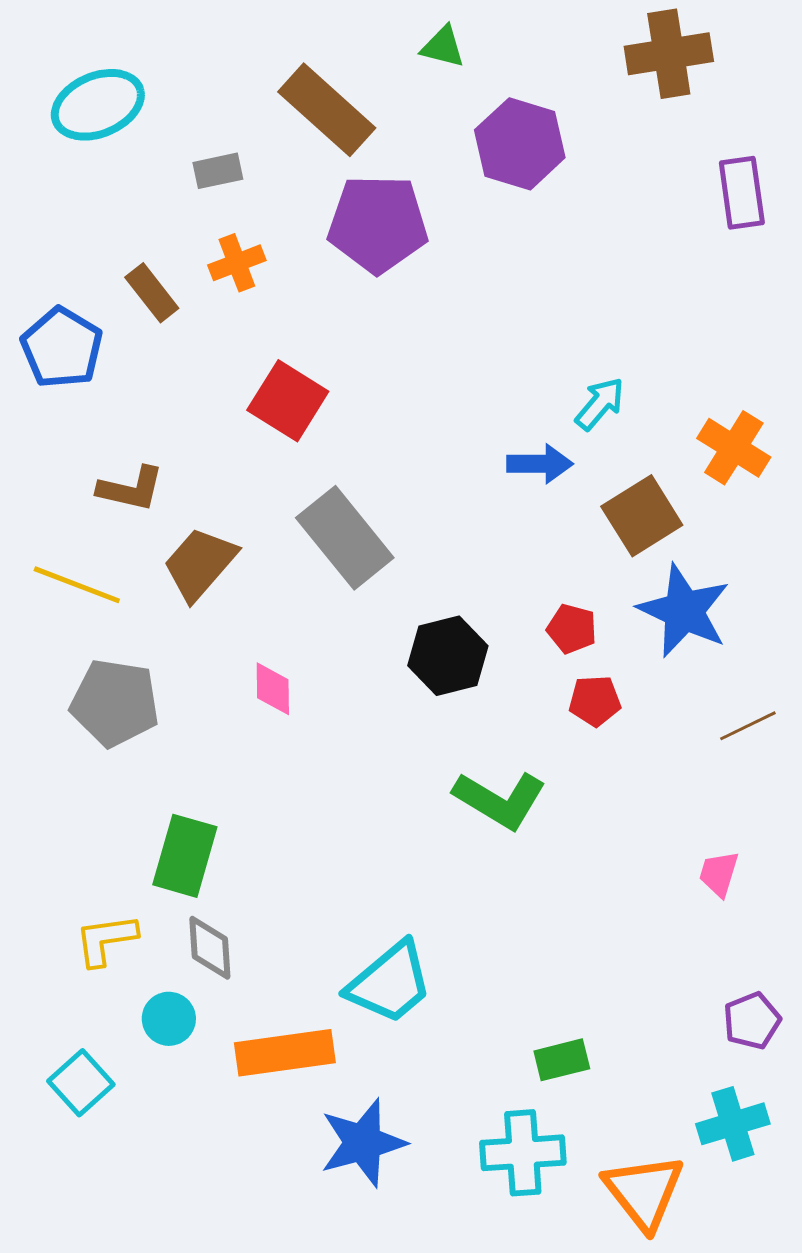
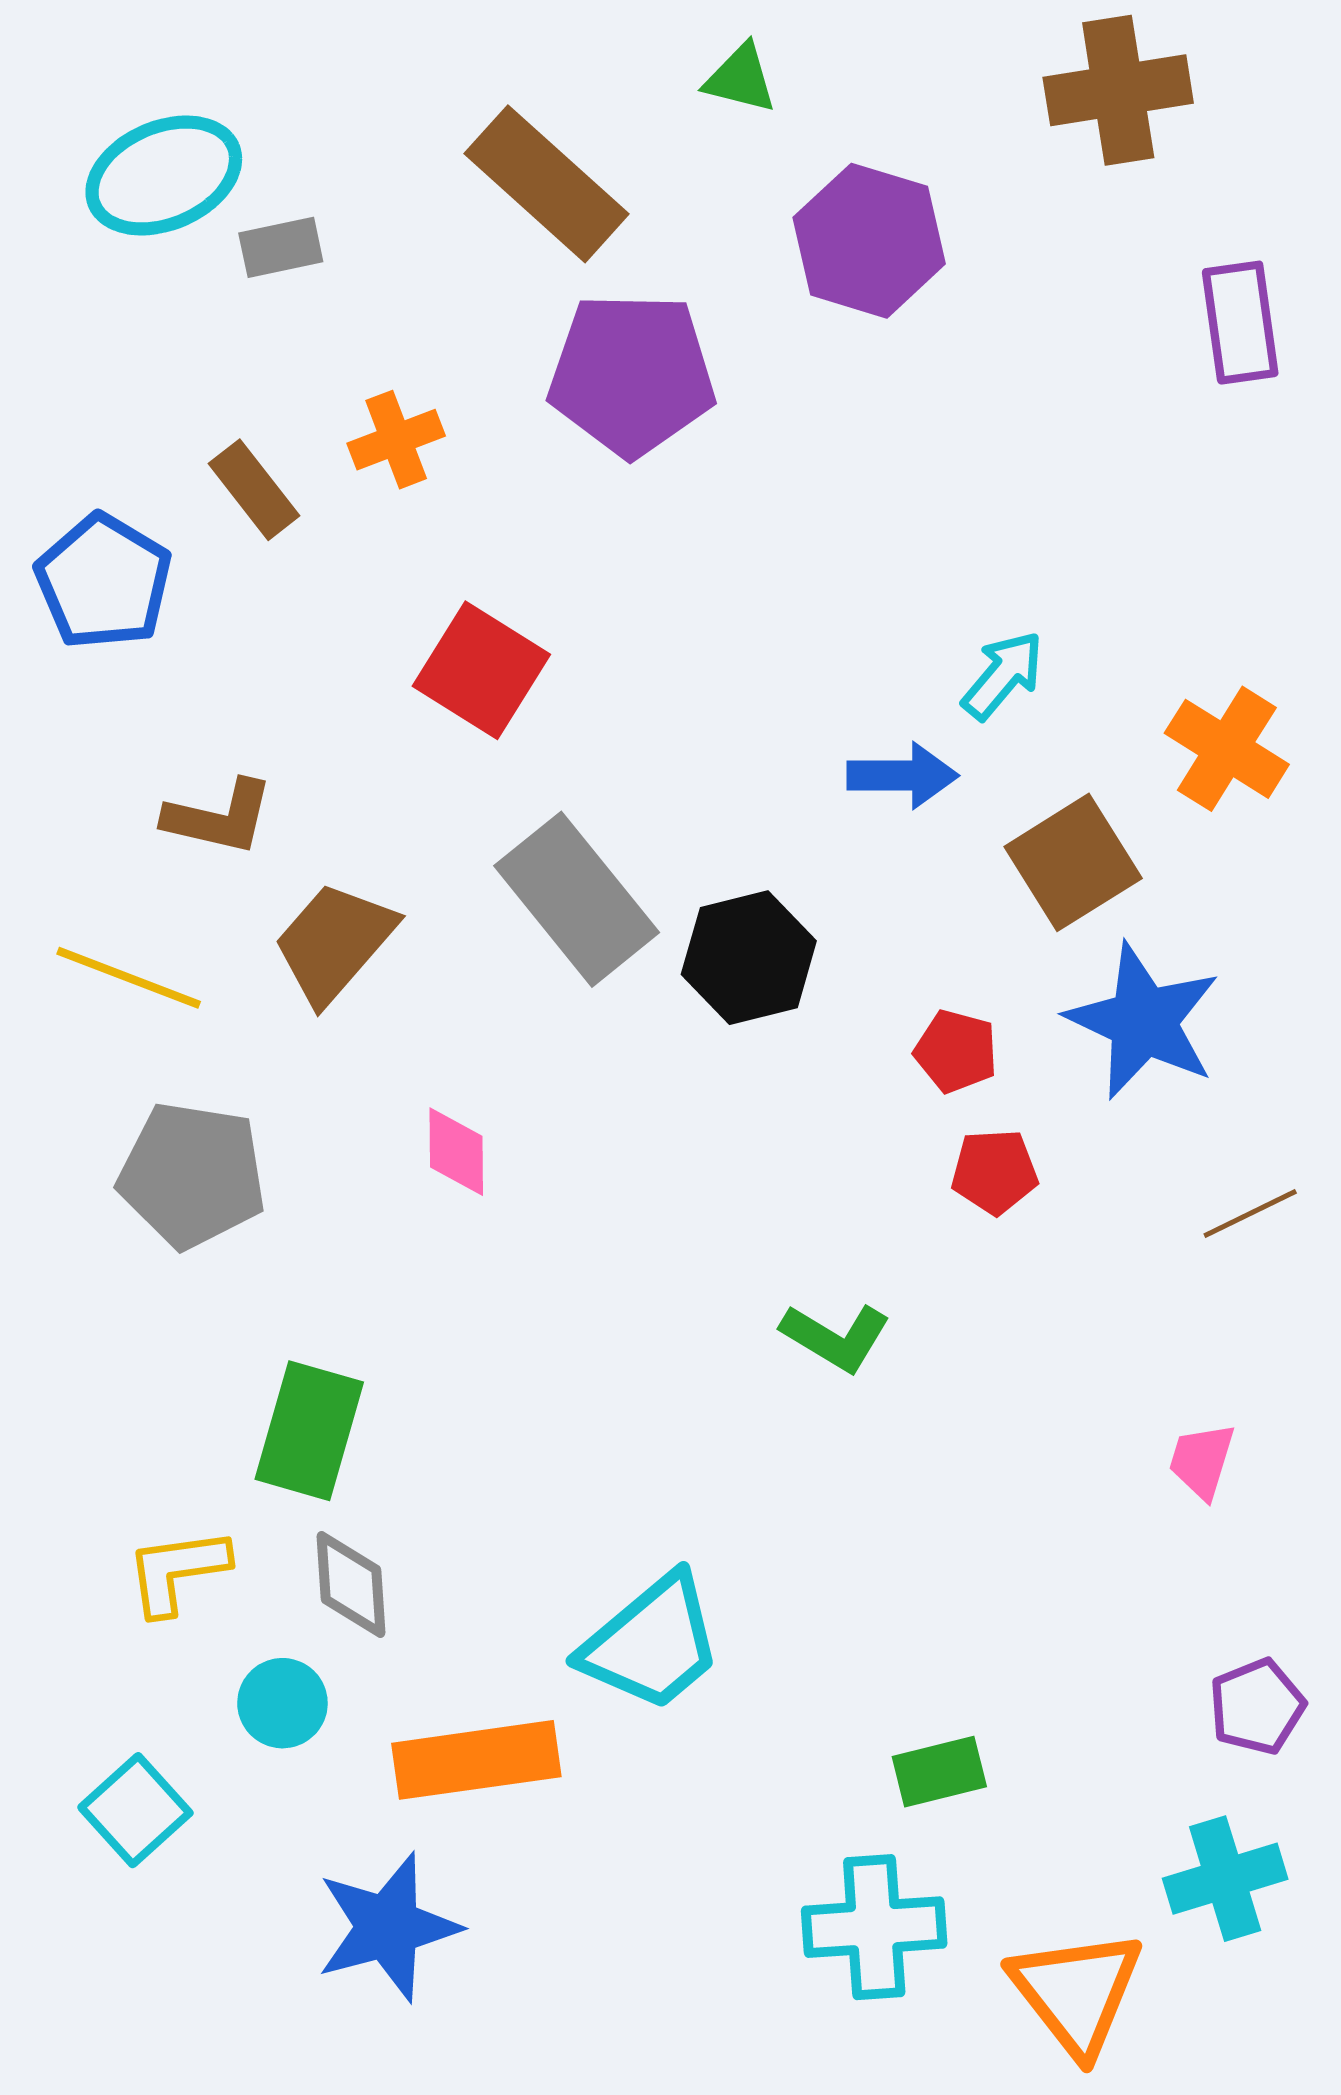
gray rectangle: (218, 171) -> (281, 247), moved
black hexagon: (448, 656) -> (749, 958), moved
green L-shape: (500, 800) -> (836, 1337), size x0.7
blue star: (363, 1143) -> (388, 1927), moved

